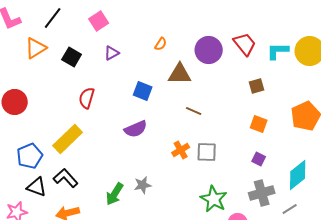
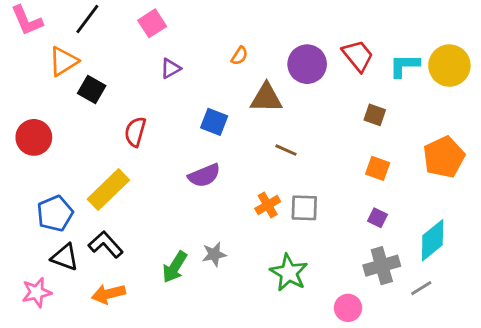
black square: (72, 57) -> (92, 90), moved
brown square: (257, 86) -> (375, 115), turned 35
green star: (214, 199) -> (289, 273), moved

